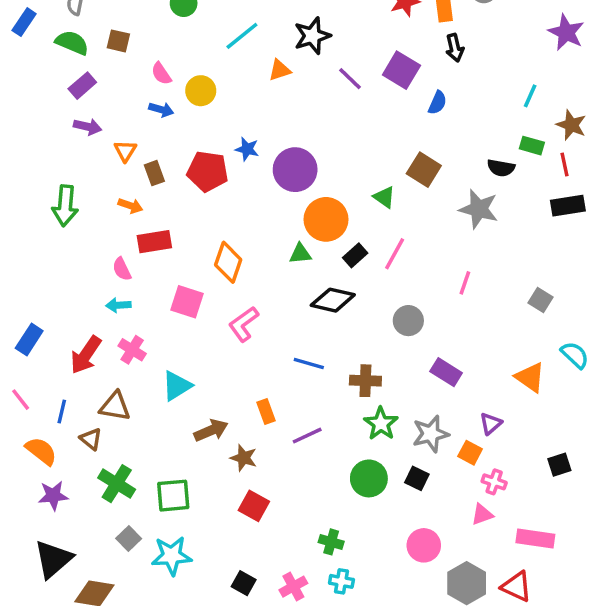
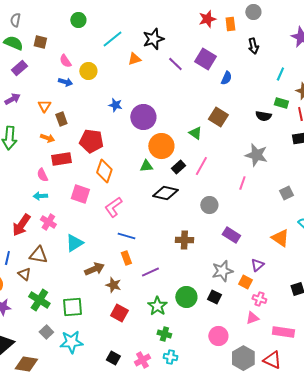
black arrow: (455, 48) -> (253, 46), moved
purple arrow: (88, 127) -> (12, 99), moved, turned -42
red pentagon: (208, 171) -> (91, 141), moved
gray star: (479, 209) -> (256, 155), moved
gray square: (540, 300) -> (286, 193), turned 32
blue line: (309, 363) -> (126, 236), moved
green star: (381, 424) -> (157, 306), moved

